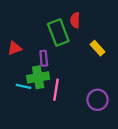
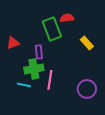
red semicircle: (75, 20) -> (67, 18), turned 80
cyan line: (24, 86) -> (24, 85), moved

